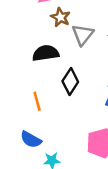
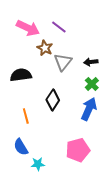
black semicircle: (46, 53) -> (21, 75), moved
blue semicircle: (31, 140) -> (21, 147), turned 30

